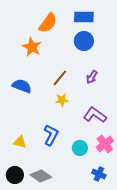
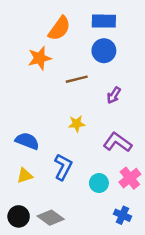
orange star: (32, 47) -> (40, 58), turned 30
brown line: (60, 78) -> (77, 79), moved, turned 36
blue semicircle: (22, 86) -> (27, 141), moved
yellow triangle: (20, 142) -> (25, 176), turned -32

